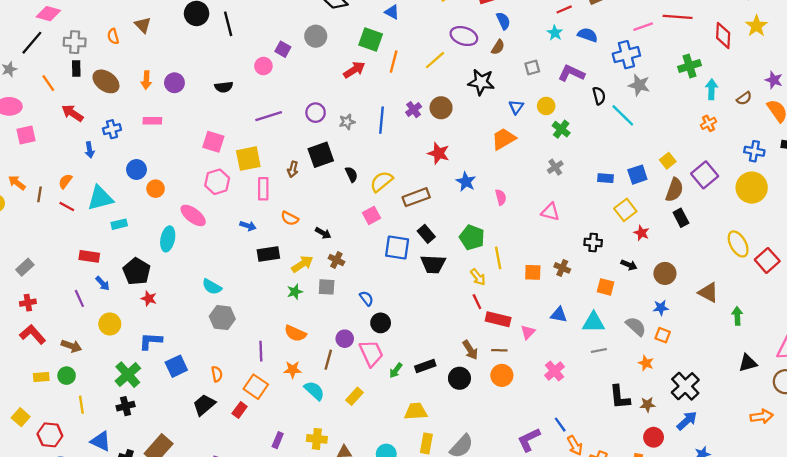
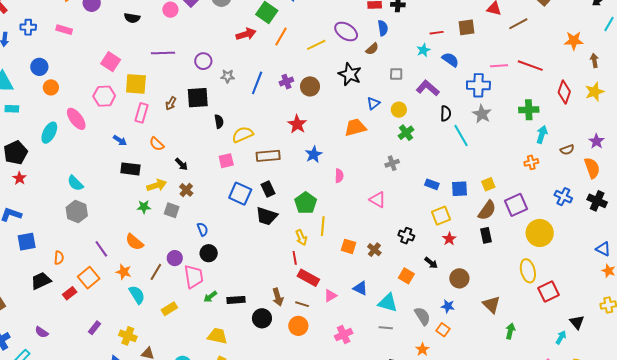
yellow circle: (752, 188) -> (540, 233), moved
purple line: (261, 351) -> (101, 249), turned -48

